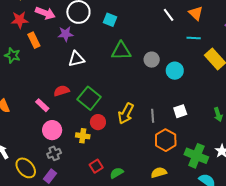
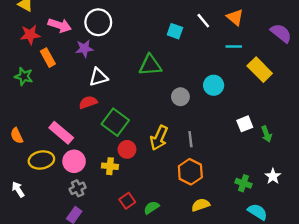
cyan square: (110, 20) -> (175, 31), moved
gray circle: (152, 60) -> (180, 97), moved
red semicircle: (62, 91) -> (88, 102), moved
pink rectangle: (42, 105) -> (61, 133), size x1.5
white square: (180, 111) -> (245, 124), moved
orange hexagon: (166, 140) -> (190, 172), moved
green cross: (196, 156) -> (243, 183), size x0.6
yellow ellipse: (26, 168) -> (41, 160), moved, turned -55

